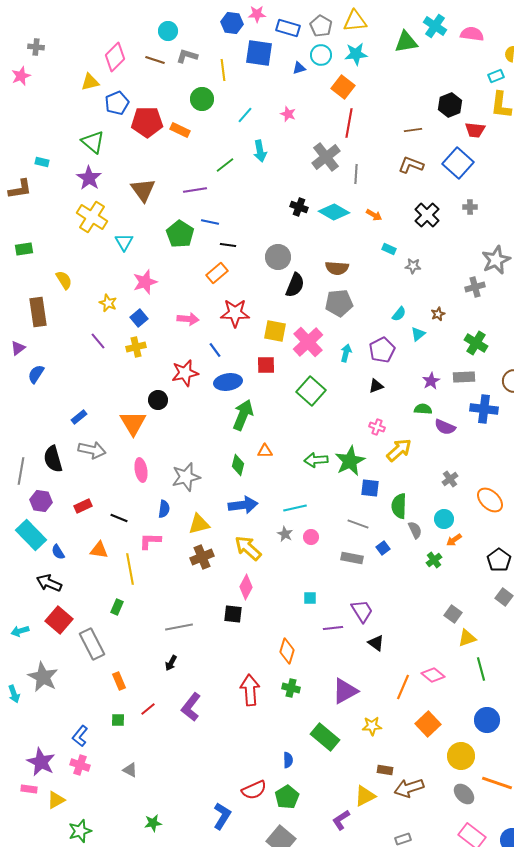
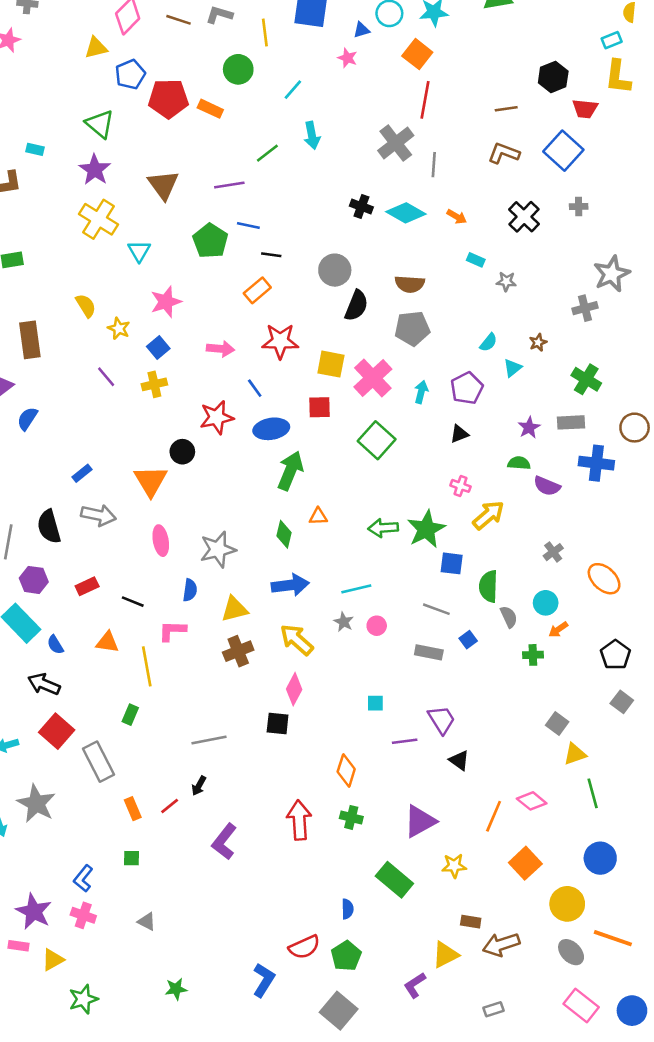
pink star: (288, 114) -> (347, 58), moved
yellow semicircle: (64, 280) -> (86, 306), moved
green cross: (434, 560) -> (533, 655), turned 35
red line: (148, 709) -> (170, 806), moved

